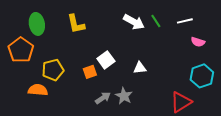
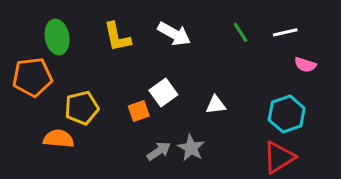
white arrow: (134, 22) -> (174, 34), moved
orange pentagon: (21, 50) -> (32, 77), turned 30
cyan hexagon: (202, 76) -> (287, 114), moved

